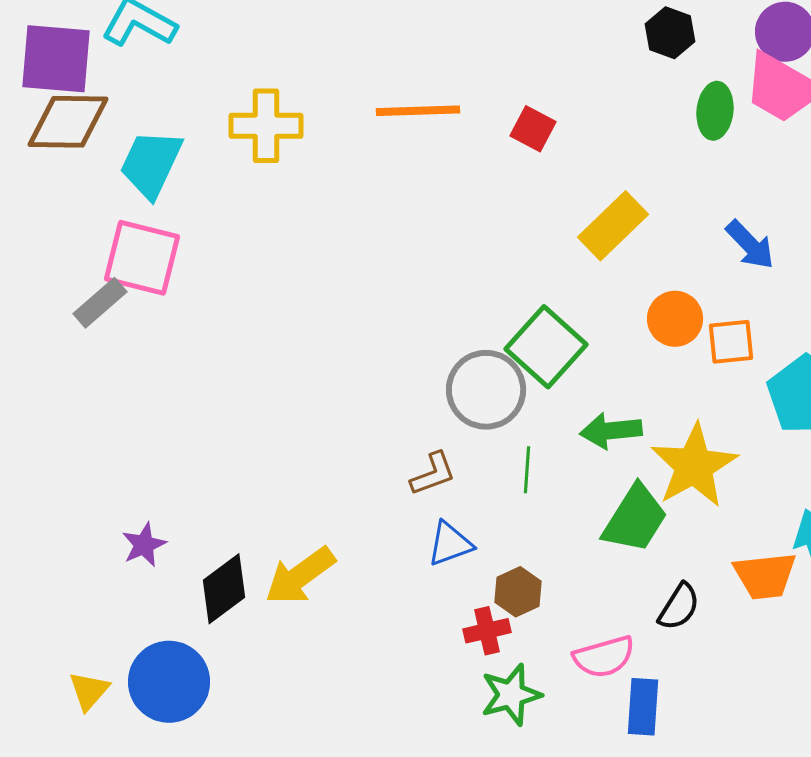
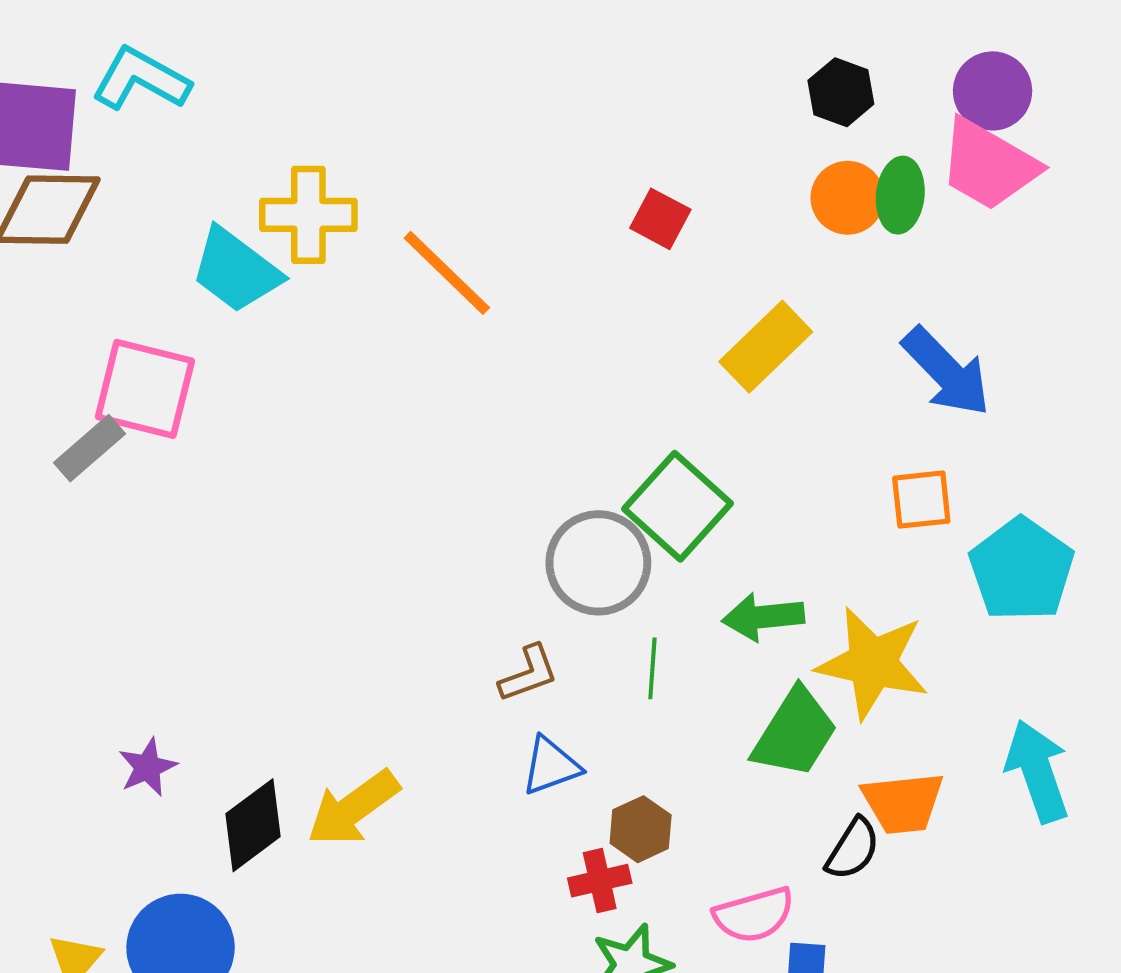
orange line: (418, 111) -> (447, 273), moved, turned 46
cyan trapezoid: (151, 164) -> (236, 270), moved, turned -78
blue arrow: (750, 245) -> (946, 372), size x1.4
orange circle: (675, 319) -> (848, 198), moved
yellow star: (694, 466) -> (873, 663), turned -30
orange trapezoid: (765, 576) -> (903, 803), moved

